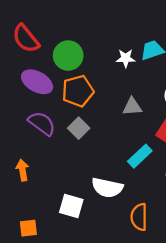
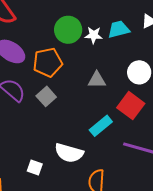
green circle: (68, 56) -> (68, 30), moved
white square: (71, 206) -> (35, 168), size x0.7

